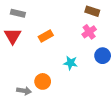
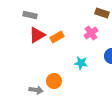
pink cross: (89, 32) -> (91, 33), moved
red triangle: (13, 36) -> (37, 35), moved, turned 30

